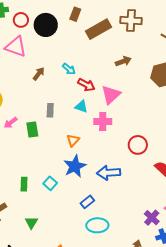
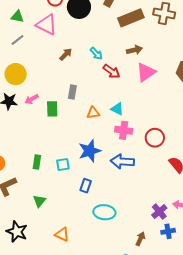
brown arrow: (123, 61) -> (134, 50), moved
pink triangle: (111, 95) -> (146, 72), moved
cyan triangle: (81, 107) -> (117, 109), moved
pink cross: (103, 121) -> (124, 130), moved
orange triangle: (73, 140) -> (93, 113), moved, turned 32
cyan square: (50, 183) -> (63, 164), turned 32
blue rectangle: (87, 202) -> (86, 186), moved, turned -40

